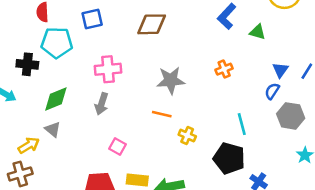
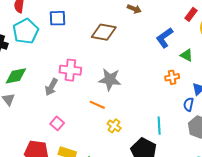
cyan pentagon: (57, 43) -> (26, 31), turned 30
pink cross: (108, 69) -> (70, 70), moved
orange cross: (224, 69) -> (172, 77), moved
blue semicircle: (272, 91) -> (189, 104), turned -32

